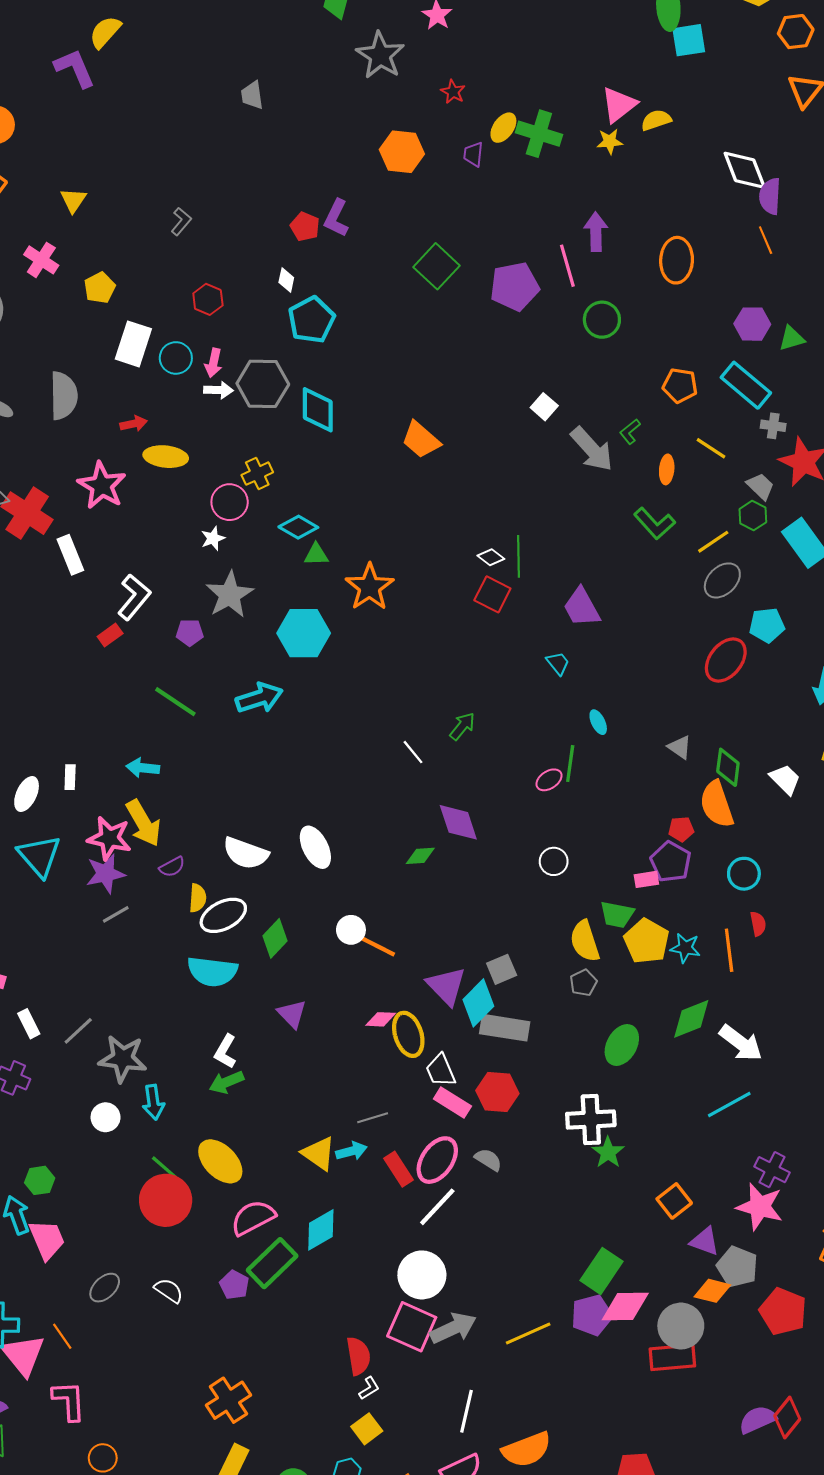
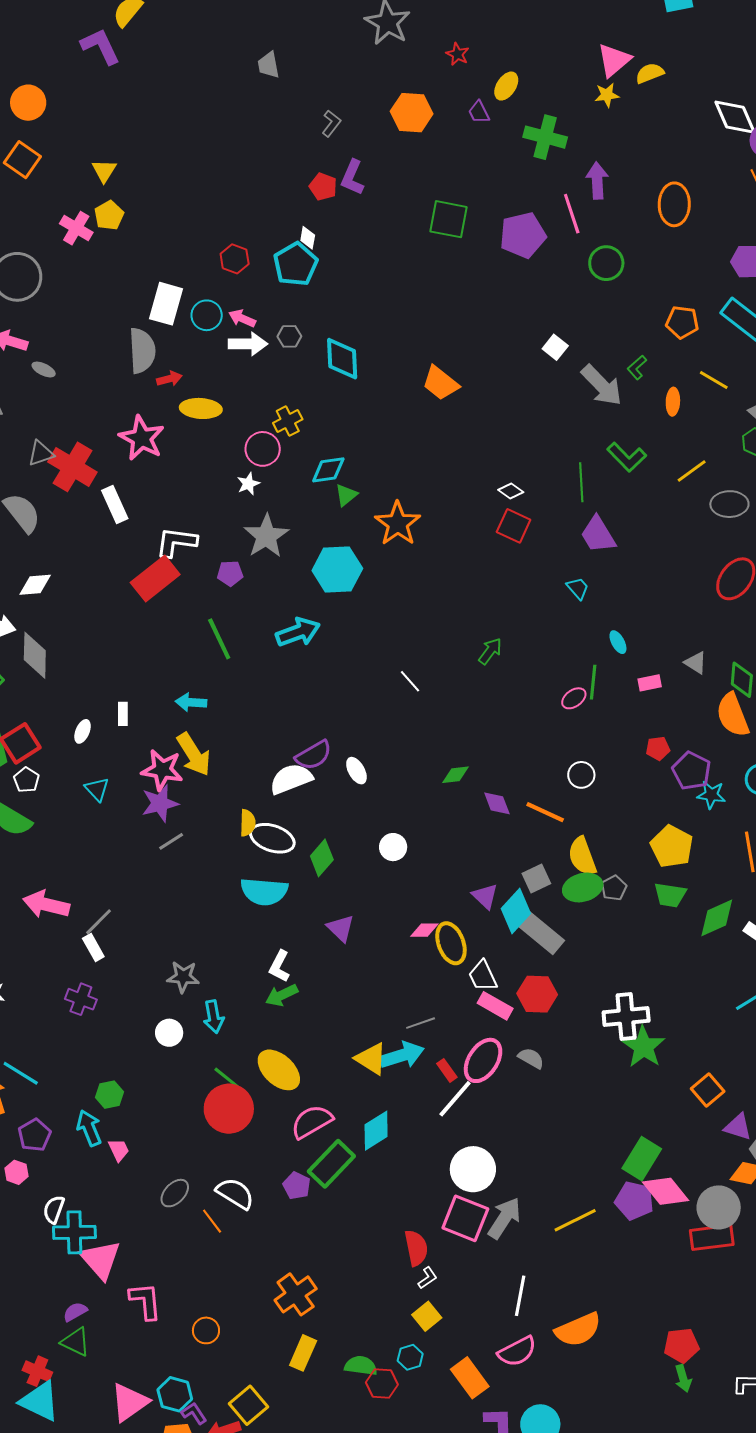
green cross: (539, 134) -> (545, 137), moved
purple trapezoid: (473, 154) -> (479, 112), turned -30
gray L-shape: (181, 221) -> (331, 123), moved
green square: (436, 266) -> (449, 219), turned -30
yellow pentagon: (100, 288) -> (109, 215), moved
cyan pentagon: (311, 320) -> (296, 264), moved
pink arrow: (213, 363) -> (242, 318), turned 104
gray hexagon: (263, 384) -> (289, 336), size x0.5
white arrow: (219, 390) -> (248, 344), size x1.4
gray semicircle: (64, 396) -> (142, 351), moved
green L-shape: (654, 523) -> (627, 457), moved
cyan diamond: (298, 527) -> (328, 470), turned -36
yellow line: (713, 542) -> (692, 471), moved
green triangle: (316, 555) -> (346, 495), turned -35
green line: (518, 556) -> (581, 482), moved
gray ellipse: (722, 580) -> (729, 504), turned 45
white L-shape: (134, 597) -> (176, 542), turned -120
red rectangle: (110, 635) -> (155, 579), size x2.0
green line: (175, 702) -> (219, 639), turned 33
white line: (413, 752) -> (410, 681), moved
white ellipse: (27, 794) -> (83, 731), size x0.7
purple diamond: (458, 822) -> (497, 803), moved, size x0.7
red pentagon: (681, 829) -> (658, 748), moved
white ellipse: (315, 847) -> (356, 771), size x0.7
white semicircle: (246, 853) -> (291, 779), turned 141
cyan triangle: (39, 856) -> (97, 789), size x0.6
purple semicircle: (172, 867) -> (314, 755), moved, size x1.5
pink rectangle: (646, 879) -> (650, 683), moved
green trapezoid: (617, 914) -> (670, 895), moved
white ellipse: (223, 915) -> (272, 838), turned 48
yellow semicircle: (585, 941) -> (582, 856), moved
orange line: (375, 945) -> (545, 812), moved
cyan star: (685, 948) -> (711, 795), moved
purple triangle: (446, 986) -> (485, 896), size x0.7
gray rectangle: (505, 1028) -> (541, 933), turned 33
gray line: (78, 1031) -> (99, 922), moved
green ellipse: (622, 1045) -> (583, 887), moved, turned 48
gray star: (123, 1059) -> (183, 977), size x0.7
cyan arrow: (352, 1151) -> (402, 1055), size x1.5
green star: (608, 1152) -> (644, 1047), size x1.4
red rectangle: (399, 1169) -> (447, 1070), size x0.7
white line: (437, 1207) -> (455, 1099), moved
pink trapezoid: (47, 1239) -> (119, 1150), size x0.6
white semicircle: (169, 1291) -> (235, 1193), size x1.4
pink diamond: (625, 1306) -> (665, 1191), turned 54
purple pentagon: (592, 1315) -> (634, 1201), turned 30
gray arrow: (453, 1328) -> (504, 1218), turned -30
orange line: (62, 1336) -> (212, 1221), moved
orange circle: (103, 1458) -> (206, 1330), moved

